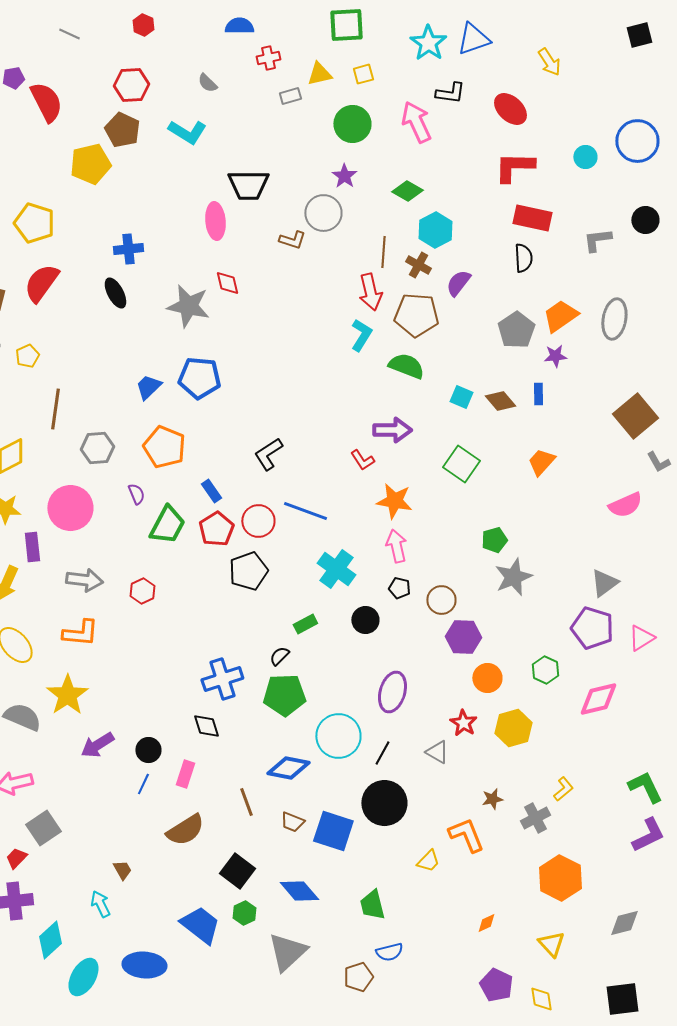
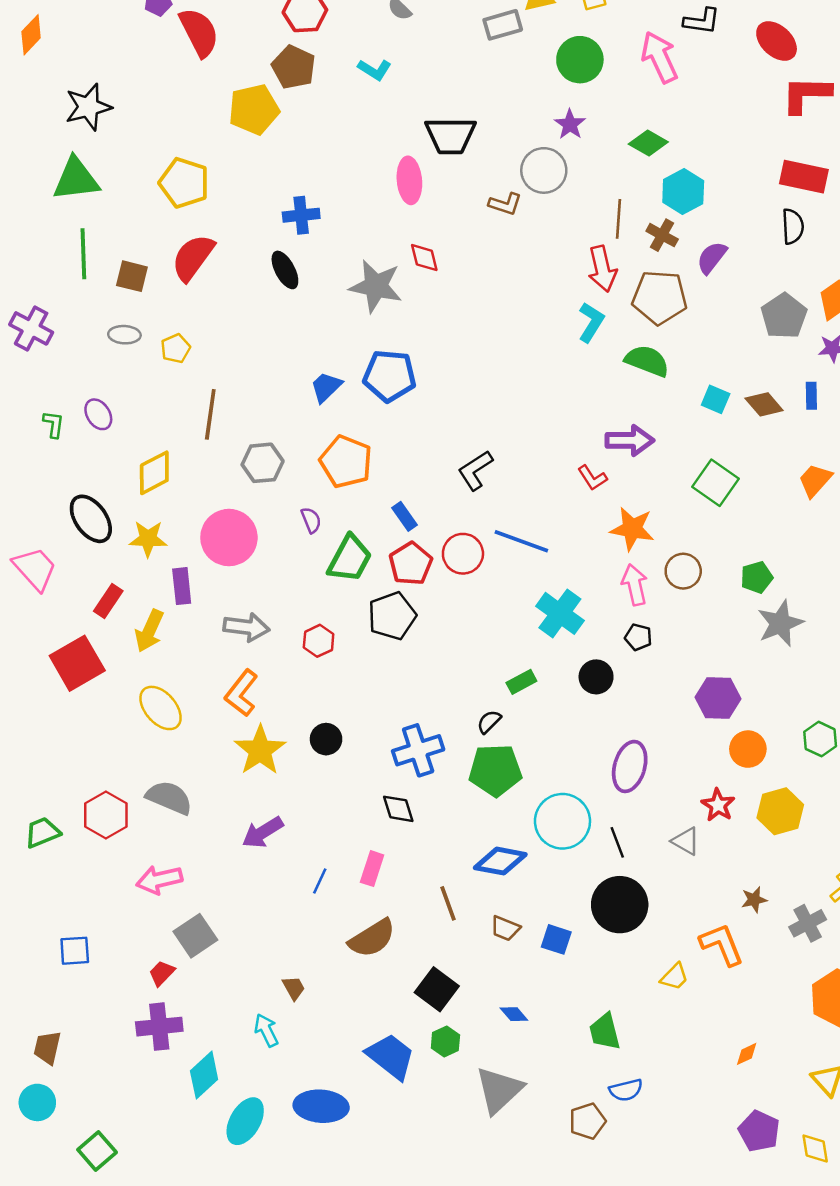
gray rectangle: (290, 96) -> (503, 25), size x1.4
cyan L-shape: (187, 132) -> (375, 70), size x0.7
red L-shape: (514, 167) -> (806, 95), moved
black pentagon: (248, 571) -> (392, 616), moved
brown circle: (441, 600) -> (683, 571), moved
orange L-shape: (80, 633) -> (241, 693), turned 123
yellow star: (67, 695) -> (260, 750), moved
black circle: (148, 750) -> (326, 739), moved
black line: (382, 753) -> (617, 842), turned -50
blue square: (333, 831) -> (556, 939), size x0.6
blue diamond: (299, 891) -> (514, 1014), size x0.6

